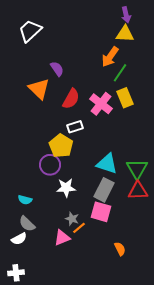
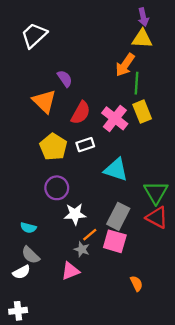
green line: (120, 73) -> (136, 83), turned -30
yellow pentagon: (61, 146) -> (53, 147), moved
cyan triangle: (107, 164) -> (116, 170), moved
red triangle: (138, 191) -> (157, 217), turned 30
orange line: (79, 228) -> (90, 235), moved

